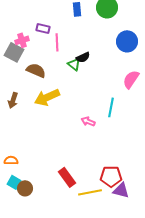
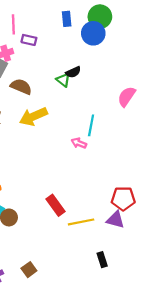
blue circle: (127, 41) -> (93, 33), moved
pink line: (57, 42) -> (13, 24), moved
cyan line: (111, 107) -> (91, 125), moved
red pentagon: (111, 176) -> (123, 199), moved

